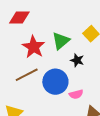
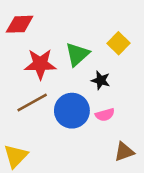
red star: (34, 47) -> (40, 64), turned -30
pink semicircle: (76, 94) -> (105, 115), moved

